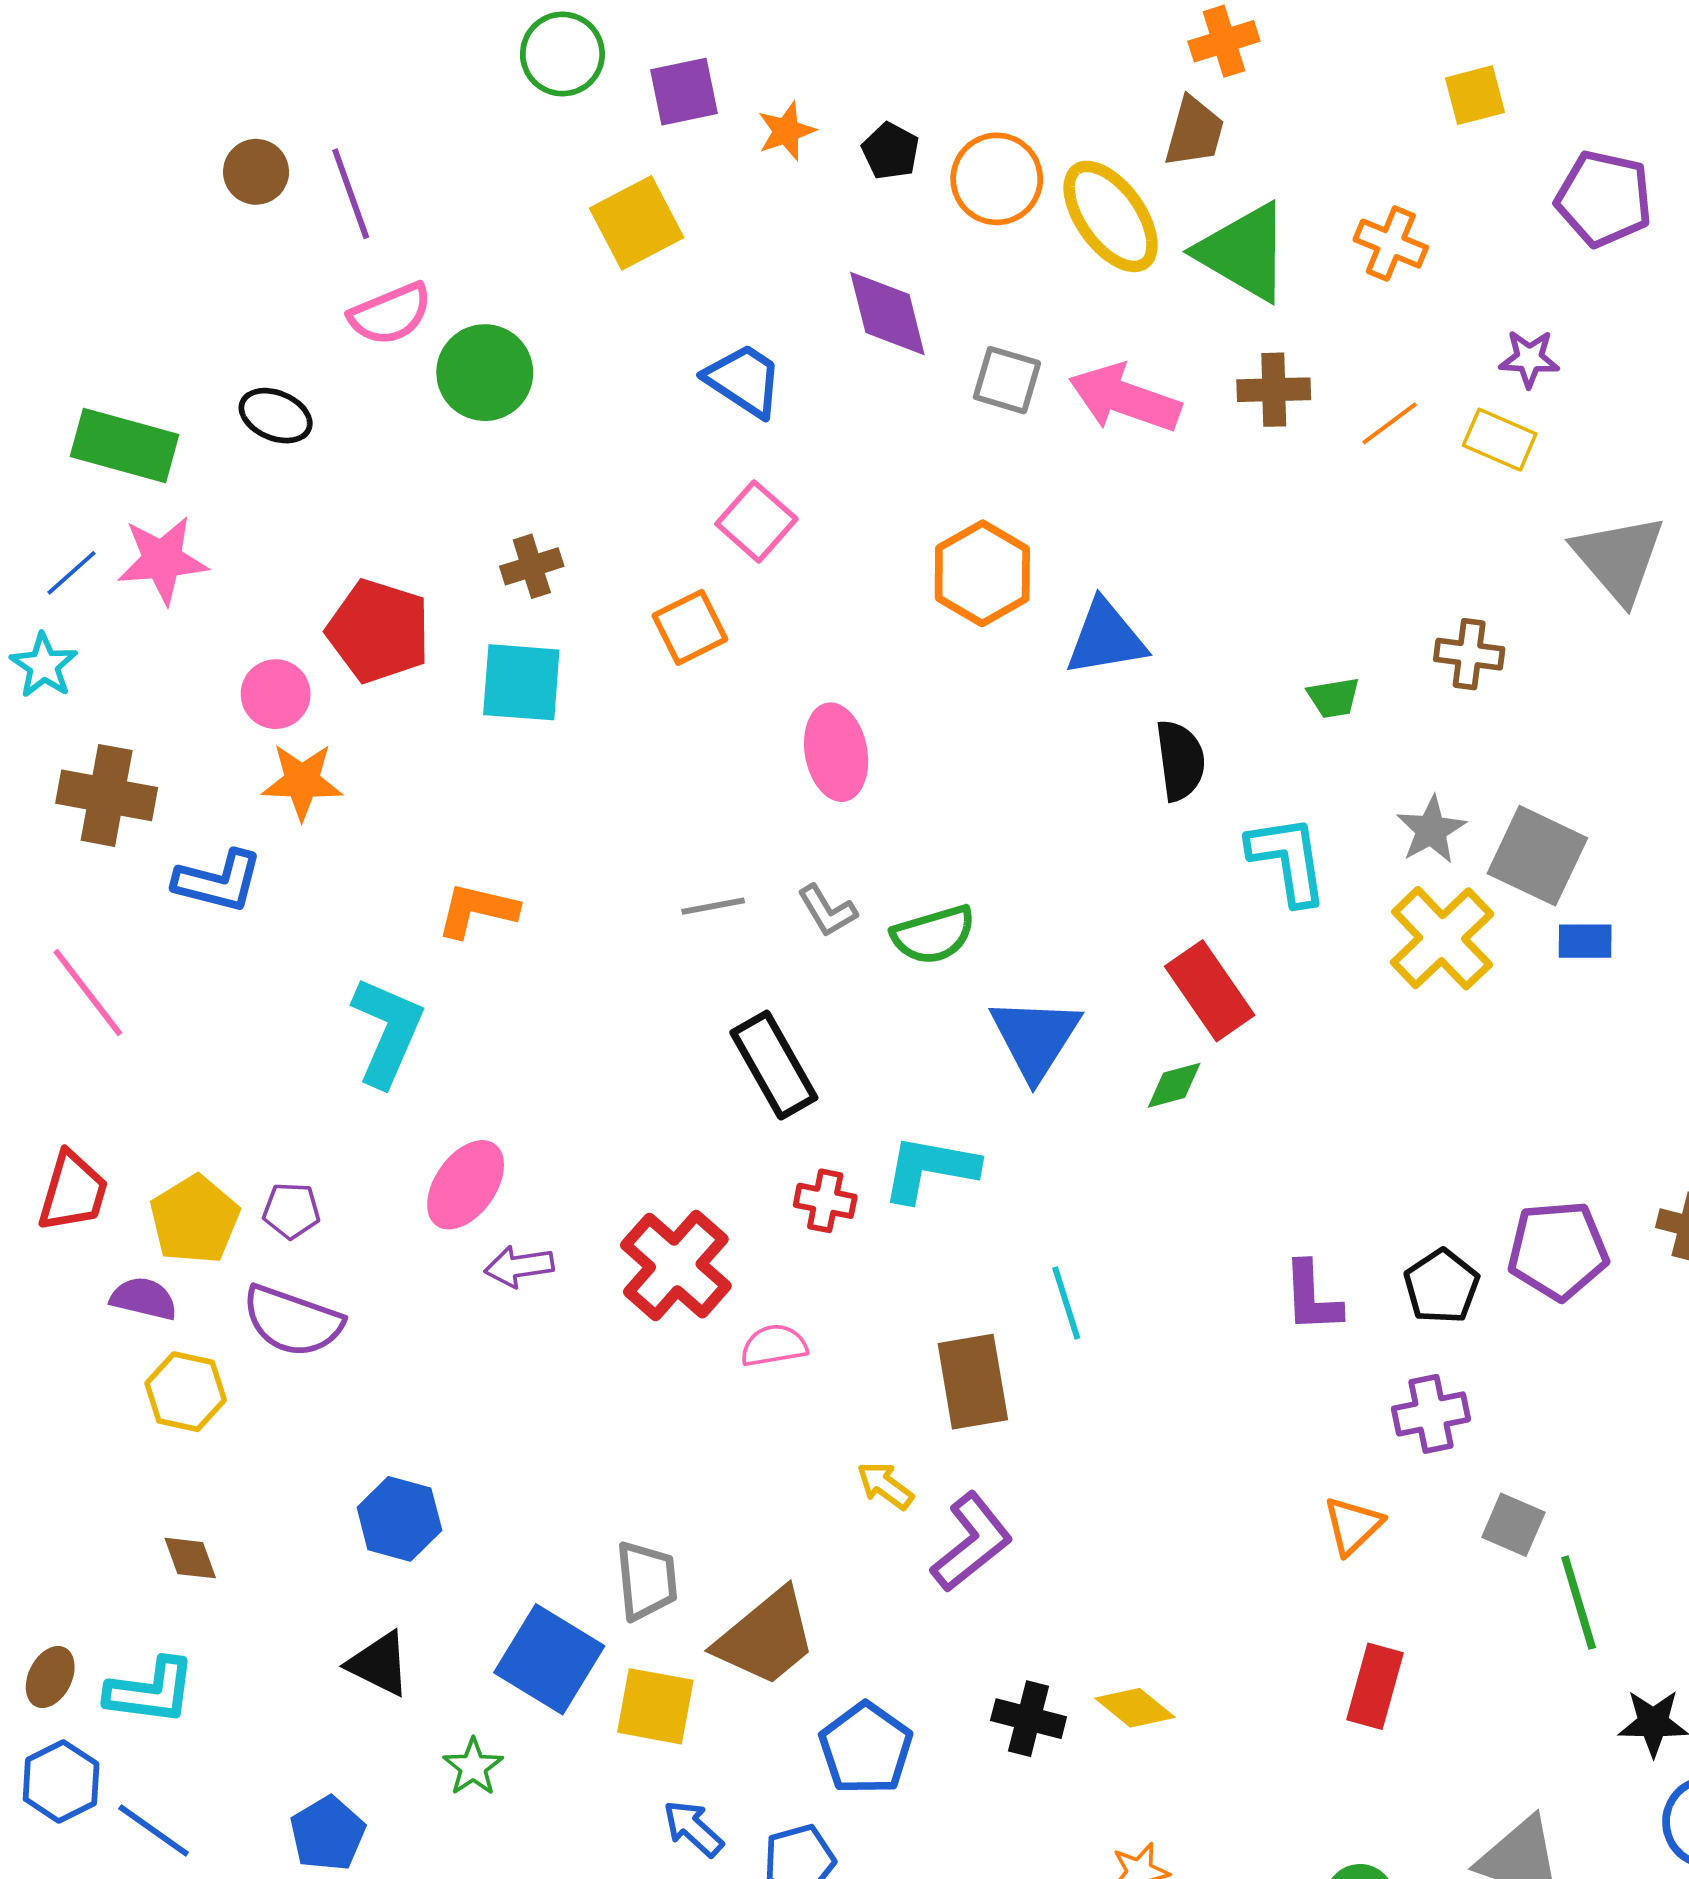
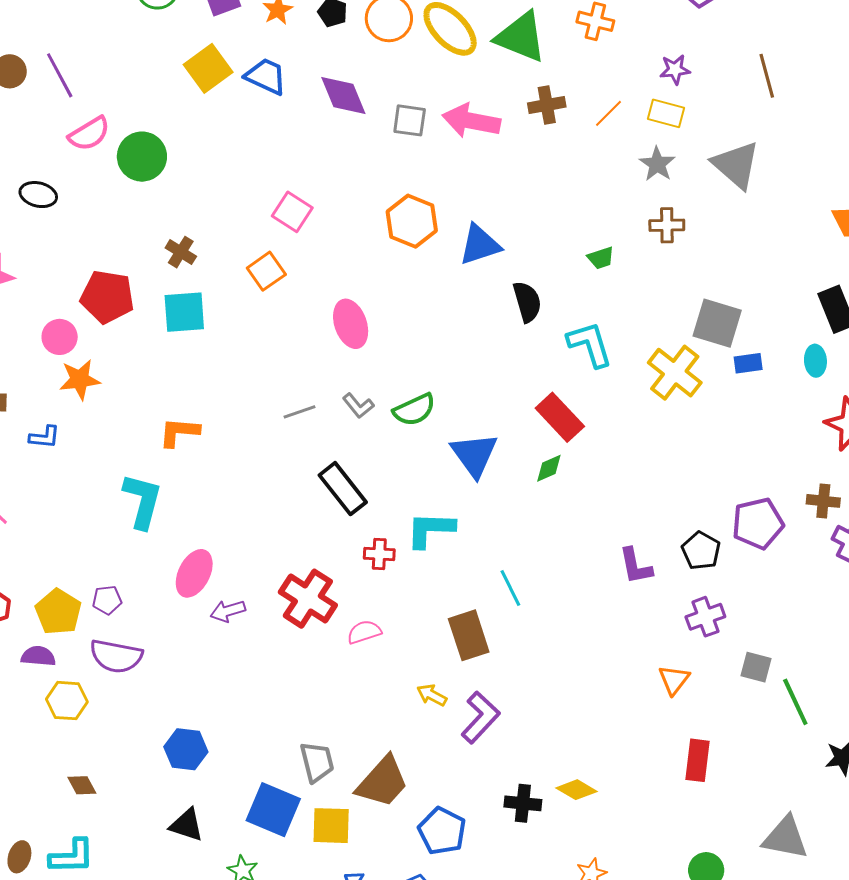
blue trapezoid: (744, 380) -> (266, 76), moved
brown cross: (532, 566) -> (181, 252), turned -32
gray star: (1431, 830) -> (657, 164), moved
blue L-shape: (218, 881) -> (45, 437), size x0.7

